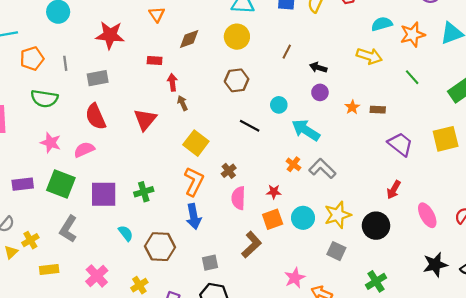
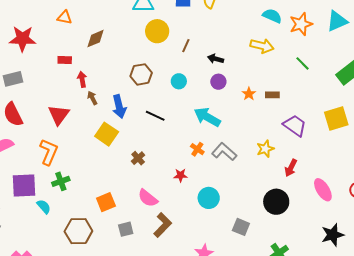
orange triangle: (157, 14) -> (65, 17), turned -42
cyan semicircle: (382, 24) -> (272, 16), turned 42
yellow circle: (237, 37) -> (157, 31), moved
cyan circle: (279, 105) -> (179, 81), moved
orange L-shape: (194, 181) -> (49, 152), moved
pink semicircle: (238, 198) -> (148, 198), moved, turned -50
yellow star: (338, 215) -> (265, 149), moved, size x0.7
blue arrow: (194, 216) -> (119, 107), moved
orange square: (273, 219) -> (106, 202), moved
cyan semicircle: (126, 233) -> (44, 207), moved
gray square: (210, 263) -> (126, 229), moved

